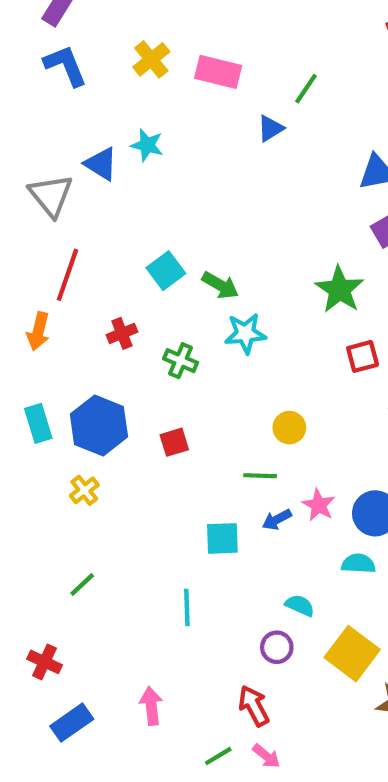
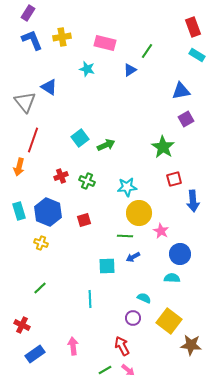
yellow cross: (151, 59) -> (62, 37), moved, turned 30
cyan star: (147, 145) -> (87, 69), moved
green arrow: (220, 285) -> (106, 145), turned -54
red cross: (122, 333) -> (61, 176), moved
cyan star: (245, 333) -> (127, 187), moved
yellow circle: (289, 428) -> (139, 213), size x1.6
yellow cross: (84, 490) -> (41, 243), turned -32
pink star: (319, 505) -> (161, 231), moved

